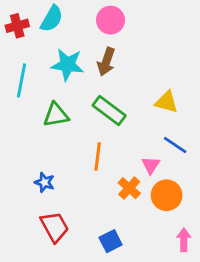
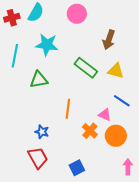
brown arrow: (106, 62) -> (109, 40), moved
green rectangle: (109, 111) -> (86, 68), moved
pink triangle: (151, 165) -> (105, 115), turned -40
blue star: (44, 182) -> (42, 132), moved

